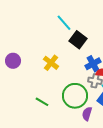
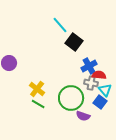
yellow cross: (51, 63) -> (37, 89), moved
purple semicircle: (87, 114) -> (83, 116), turned -88

